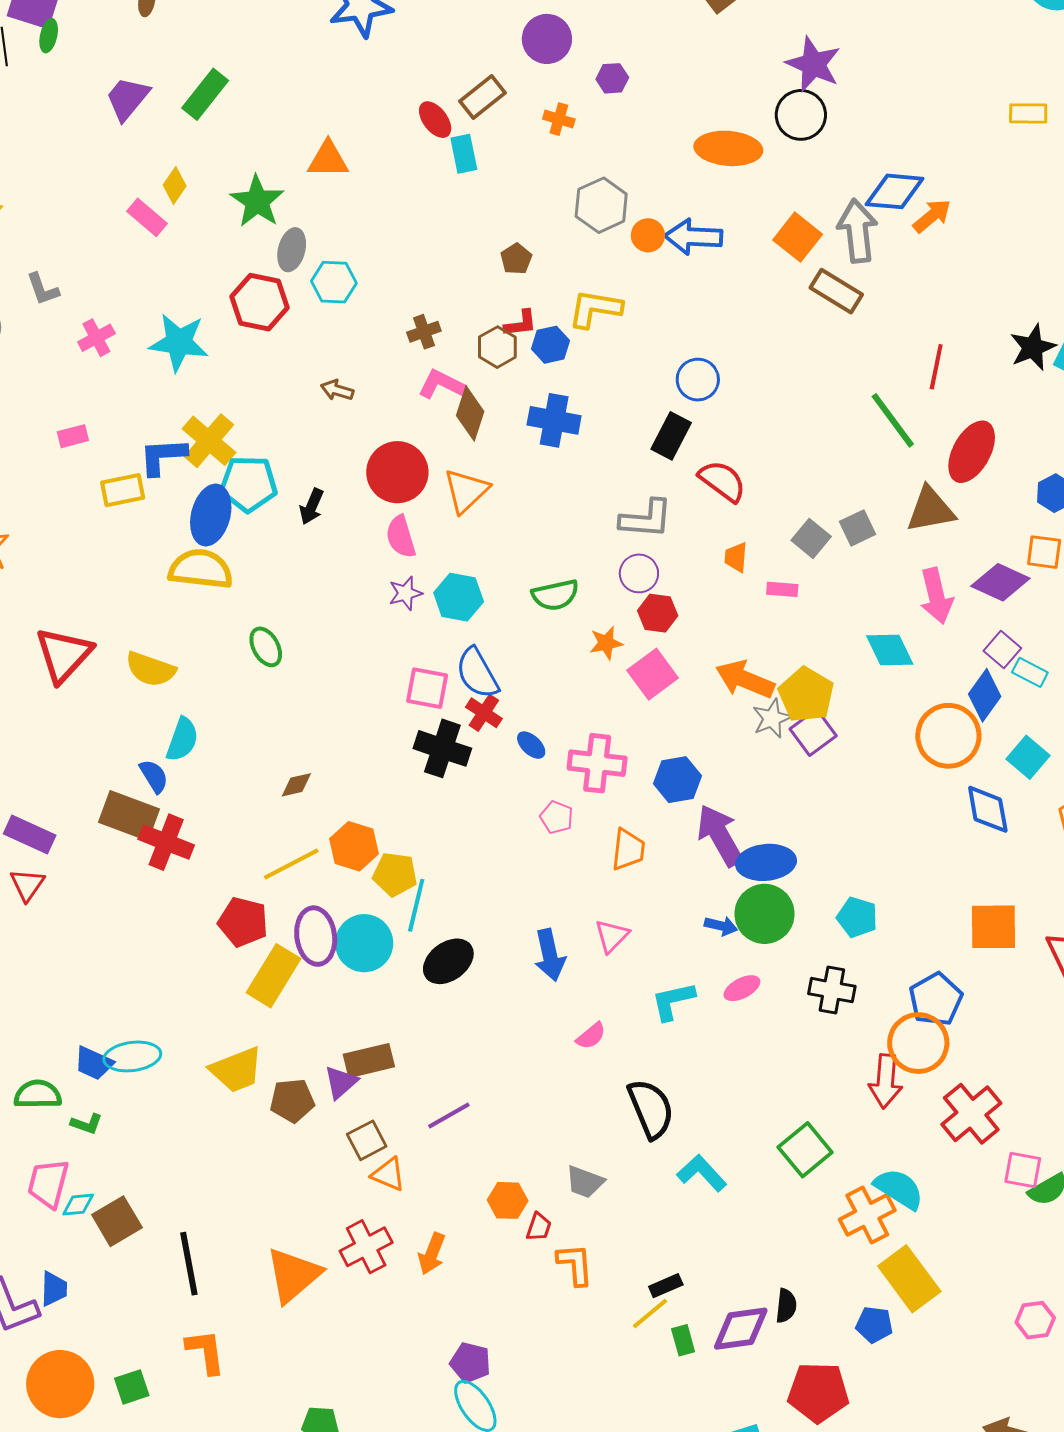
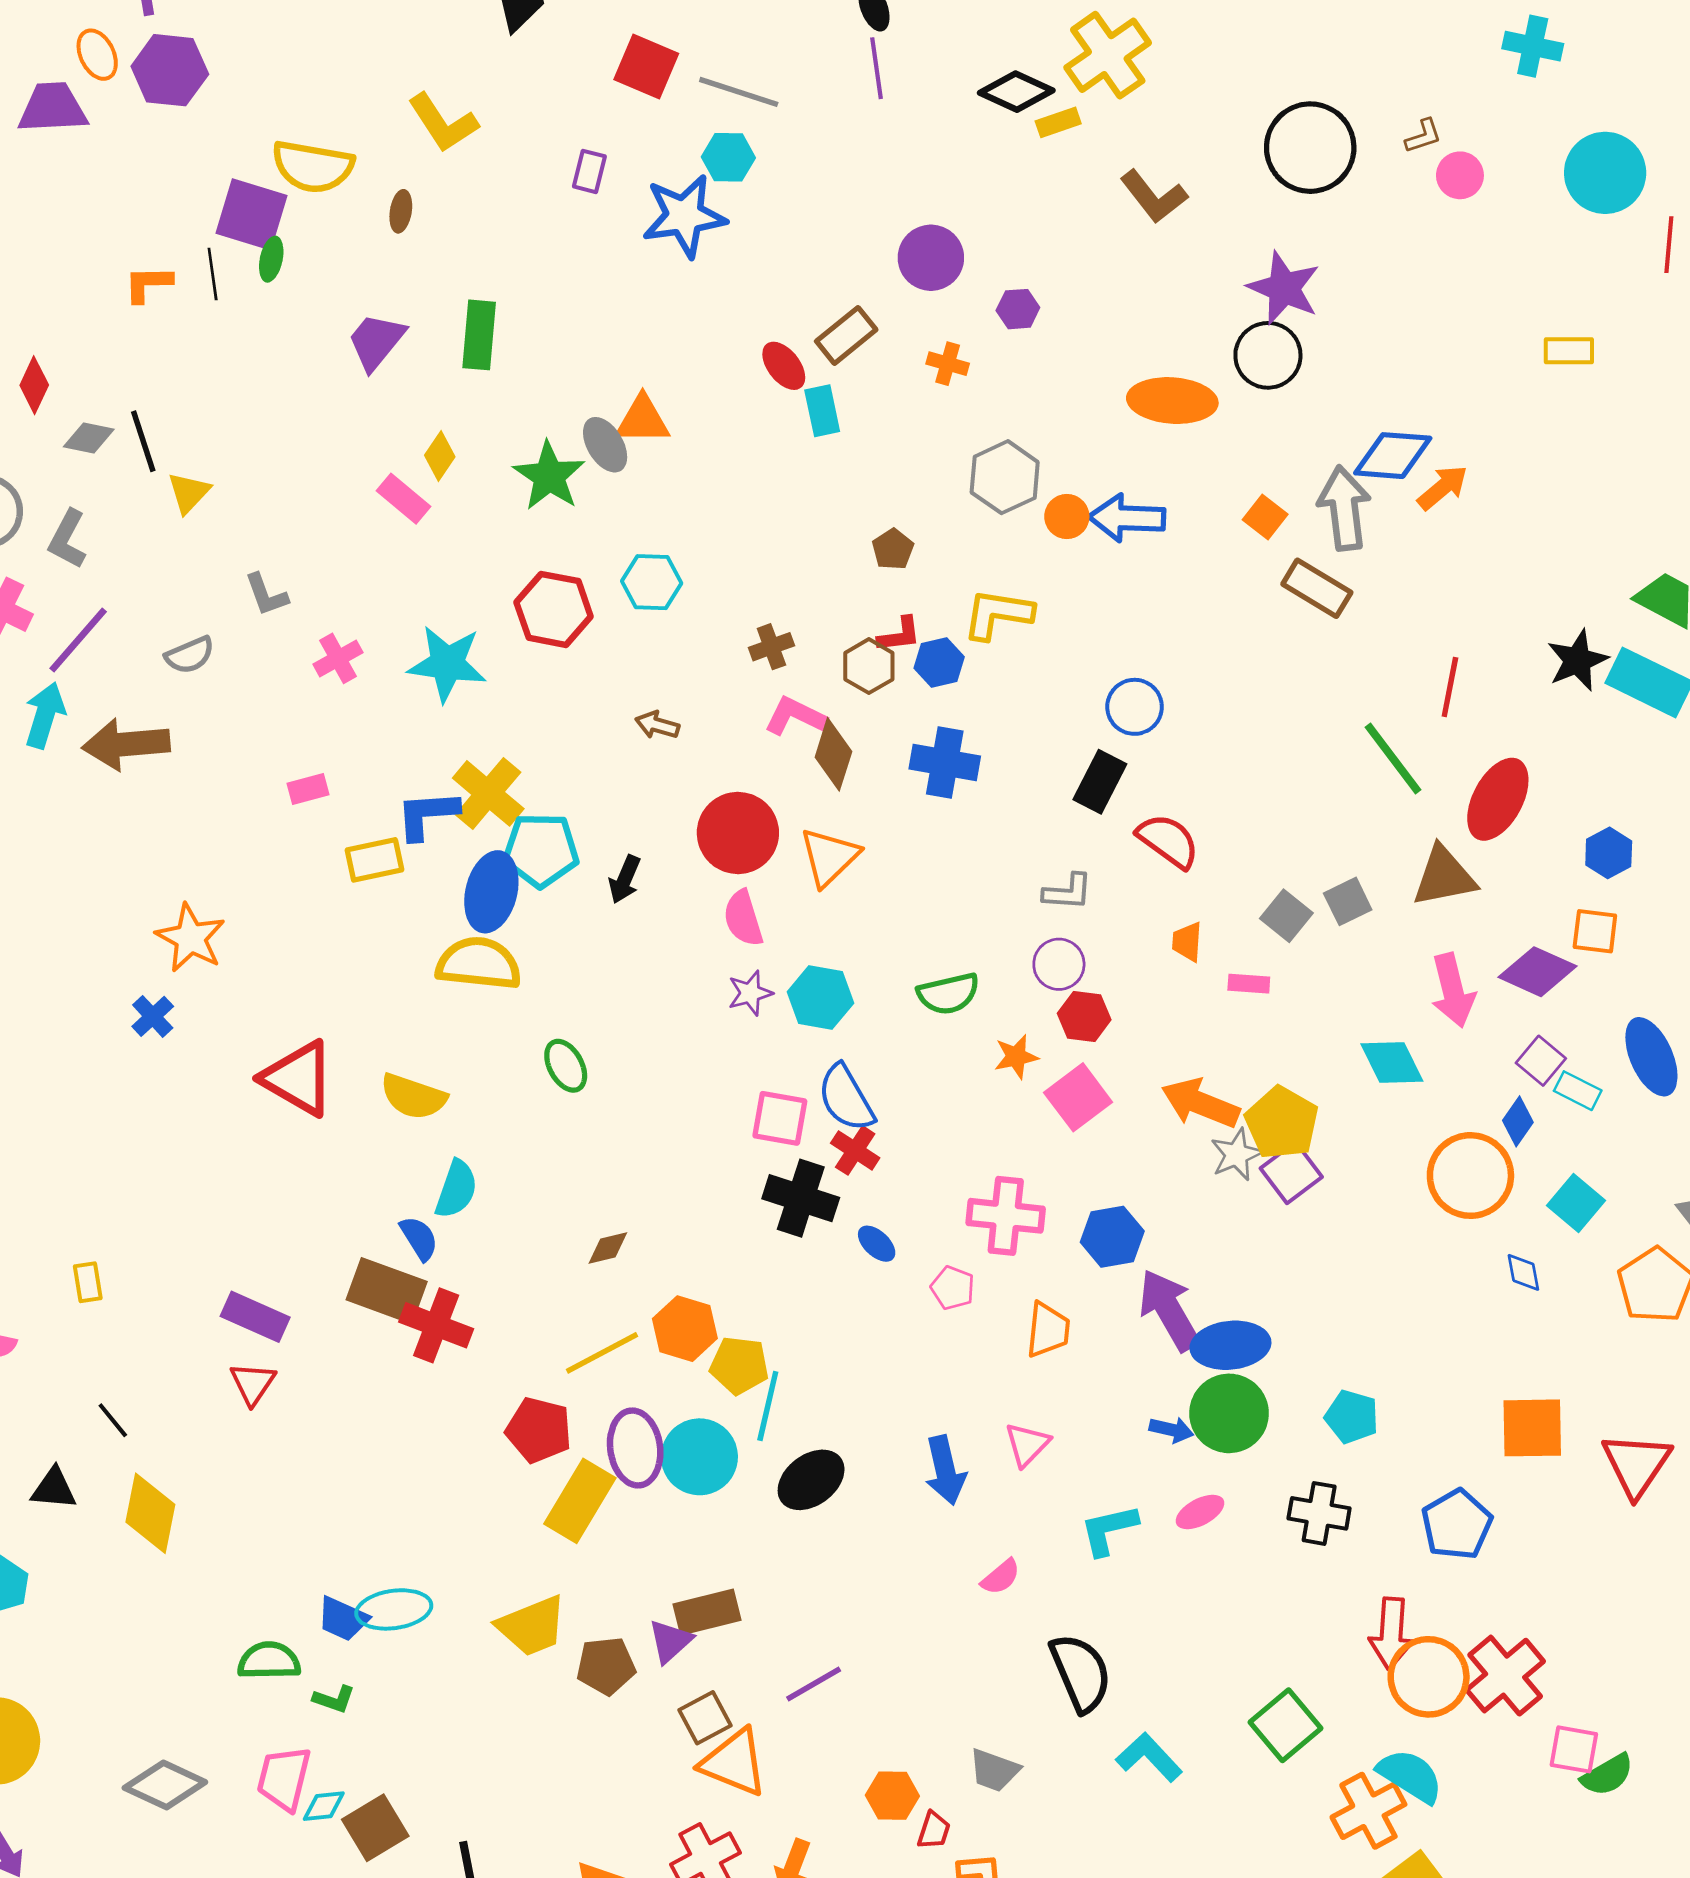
green rectangle: (205, 94) -> (479, 335), turned -33
orange square: (798, 237) -> (1265, 517), size x0.7
gray ellipse: (292, 250) -> (605, 445), moved, turned -45
gray L-shape: (646, 519) -> (1068, 892), size x0.7
red triangle: (64, 655) -> (298, 1078), turned -42
blue diamond: (985, 695) -> (1518, 1121), size x0.7
blue ellipse: (531, 745) -> (877, 1244), moved
blue diamond: (988, 809) -> (1523, 1272), size x0.6
orange circle: (918, 1043) -> (1429, 1677), moved
orange triangle: (388, 1174) -> (734, 1763), size x1.5

